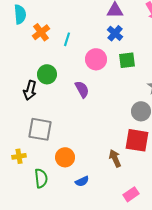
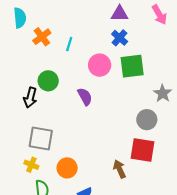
green square: (127, 60) -> (132, 66), size x1.4
yellow cross: (19, 156) -> (31, 165), moved, turned 32

